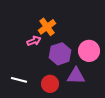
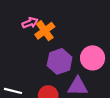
pink arrow: (34, 41) -> (30, 23), moved

